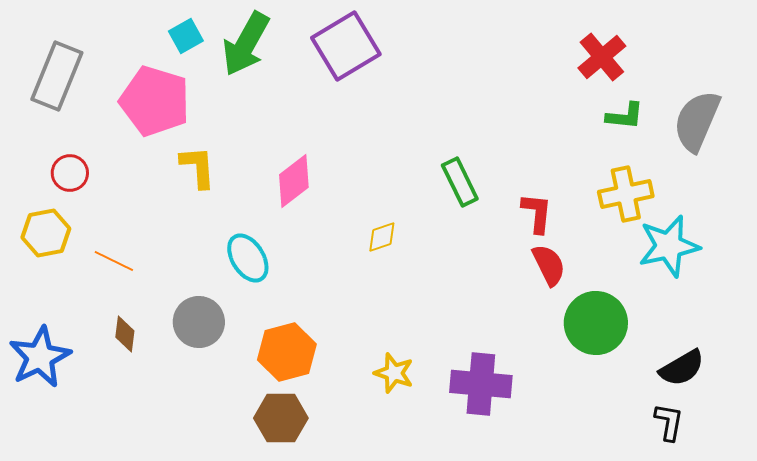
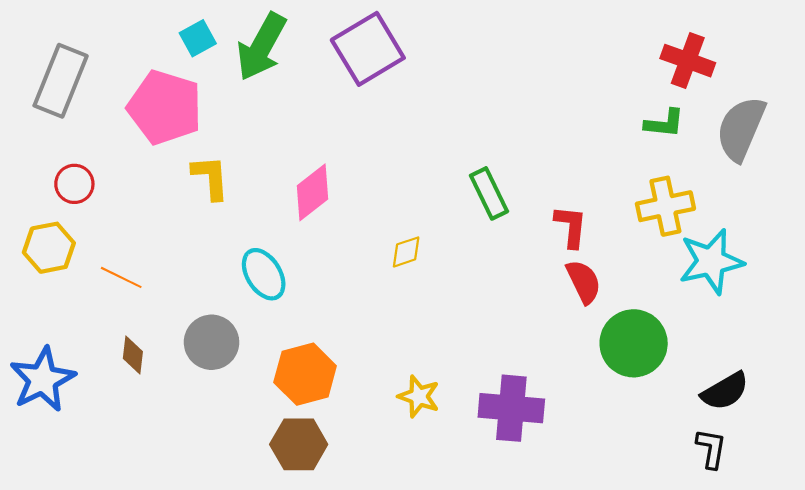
red cross: (602, 57) -> (688, 61), moved, turned -30

